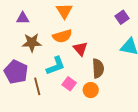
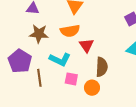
cyan L-shape: (56, 66) -> (60, 59), turned 40
pink square: (69, 84) -> (71, 79), turned -32

